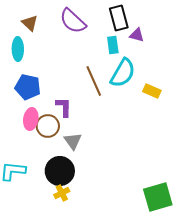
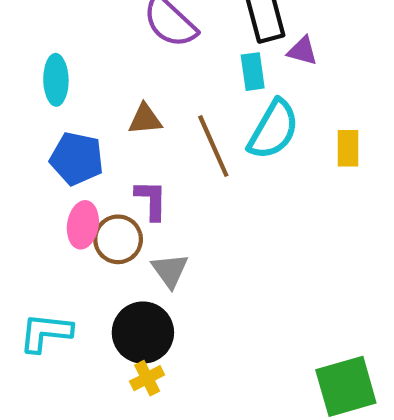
brown triangle: (30, 23) -> (145, 119), moved, turned -48
yellow rectangle: (152, 91) -> (348, 148), moved, turned 66

